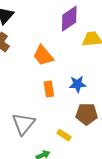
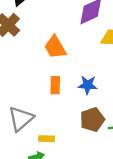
brown pentagon: (87, 114) -> (92, 120), turned -30
yellow rectangle: (64, 135) -> (47, 139), moved, turned -40

